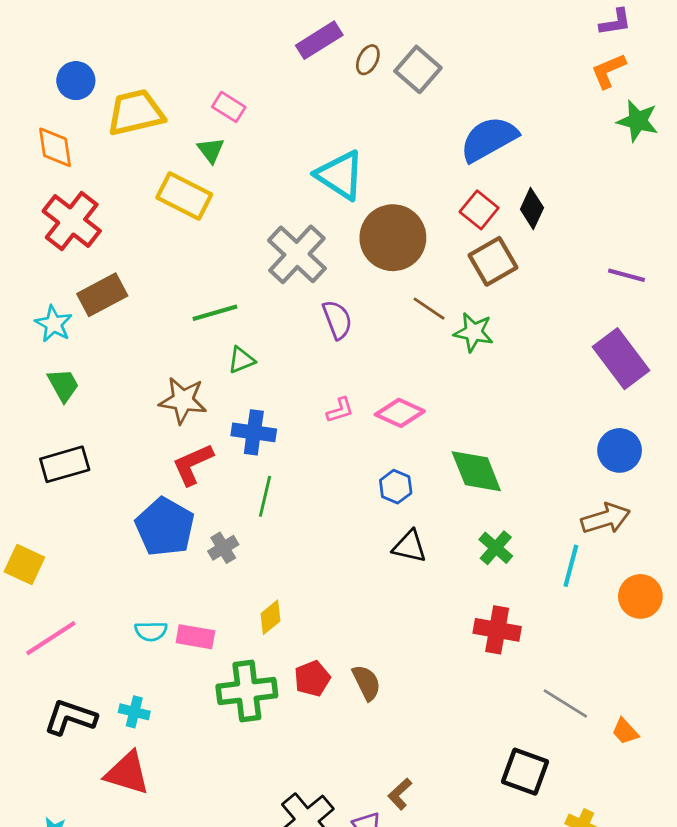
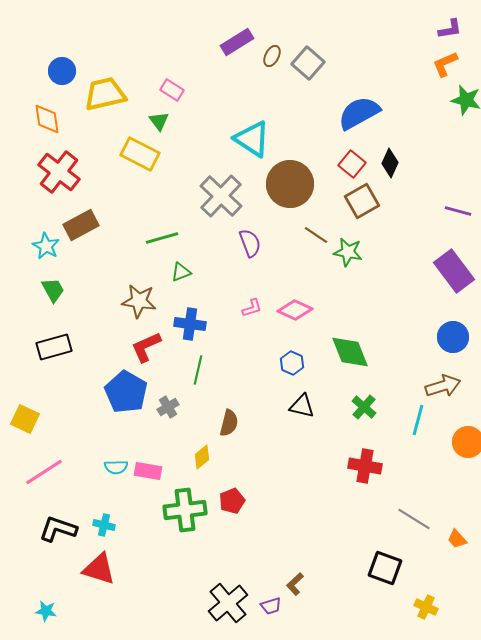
brown semicircle: (366, 683) -> (229, 423), moved, turned 40

